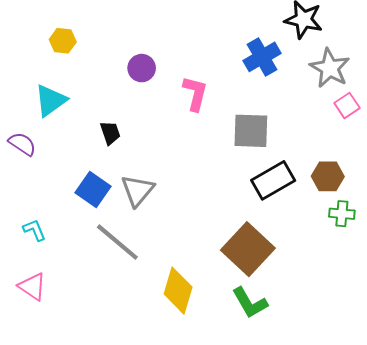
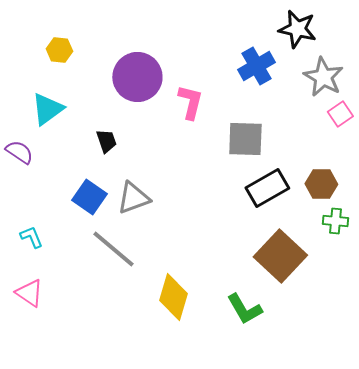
purple circle: (142, 68) -> (137, 77), size x1.8
gray triangle: (138, 190) -> (133, 198), turned 30
brown square: (248, 249) -> (280, 256), moved

